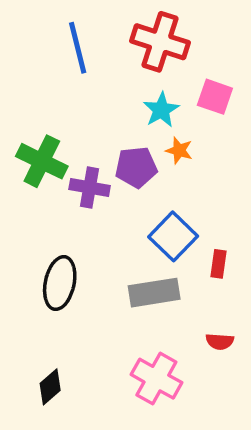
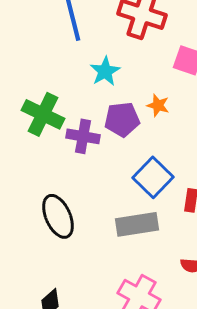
cyan star: (161, 110) -> (105, 71), moved
black ellipse: (60, 283) -> (58, 216), turned -36

